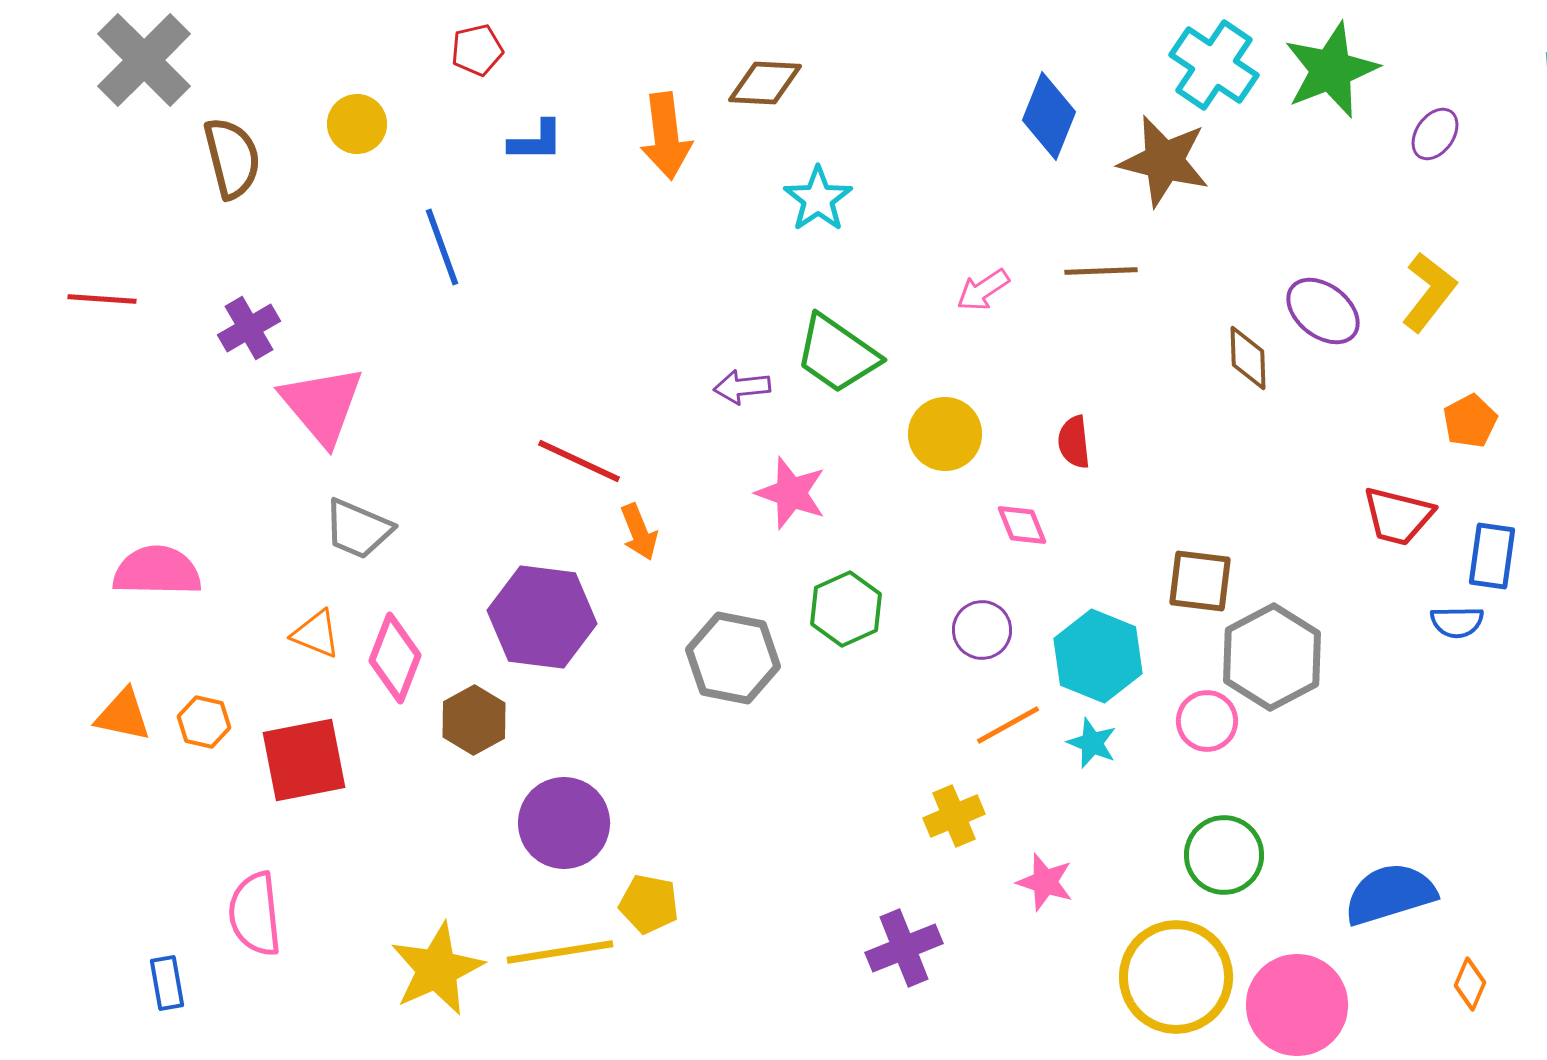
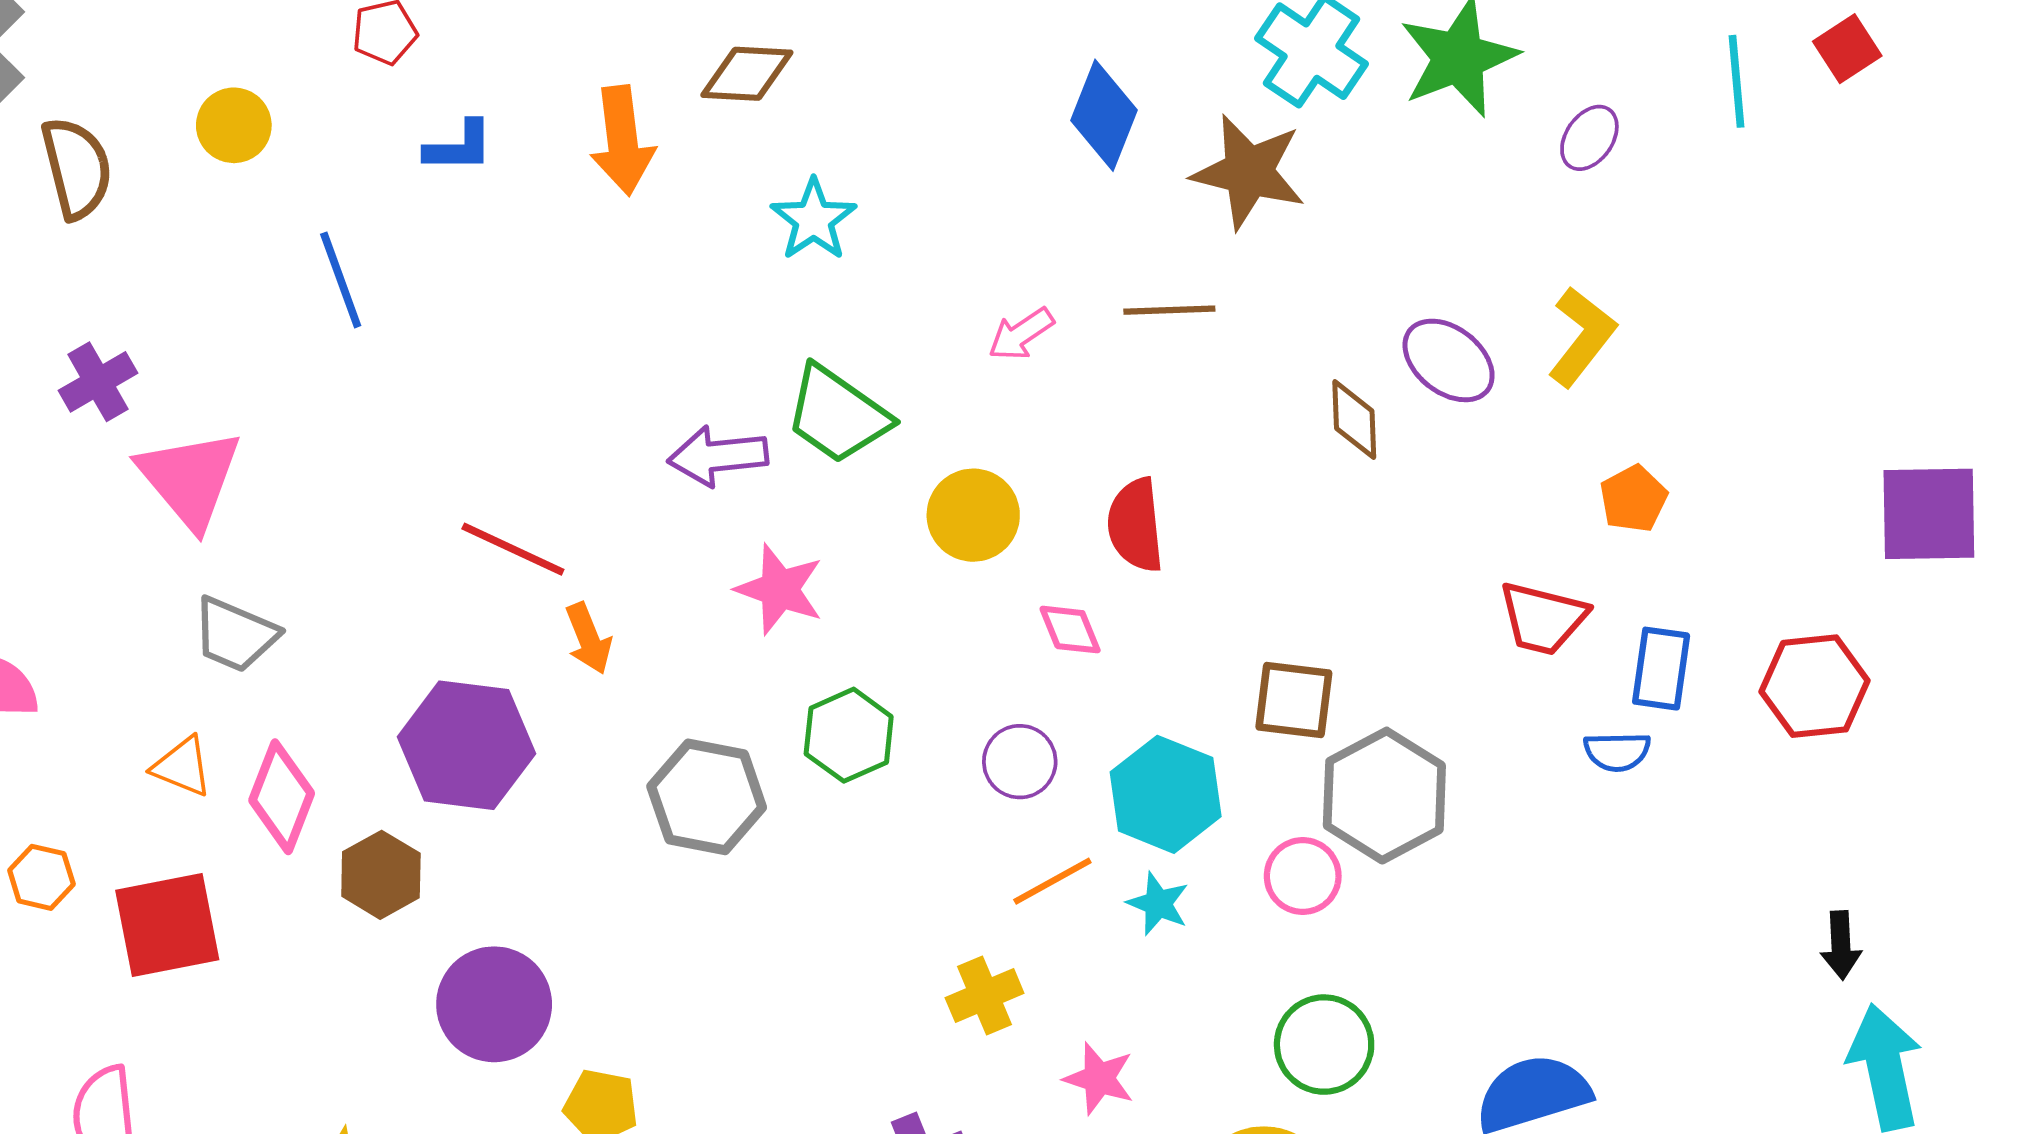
purple arrow: (742, 387) -> (718, 456), size x1.4
red semicircle: (1074, 442) -> (1135, 525), size x1.4

